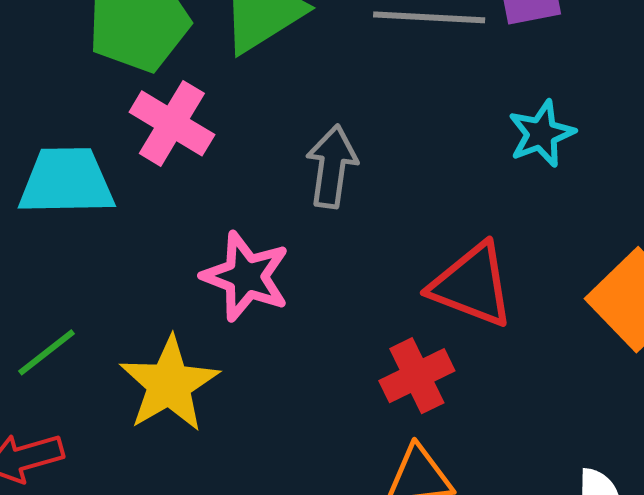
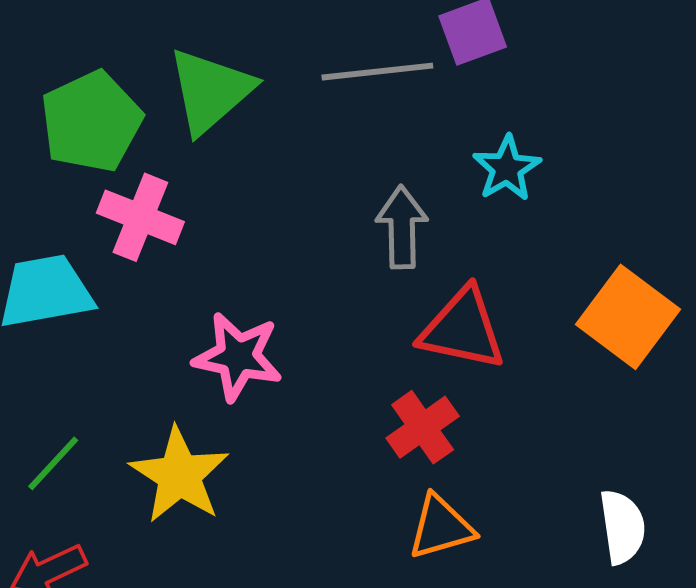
gray arrow: (332, 166) -> (402, 227), moved

